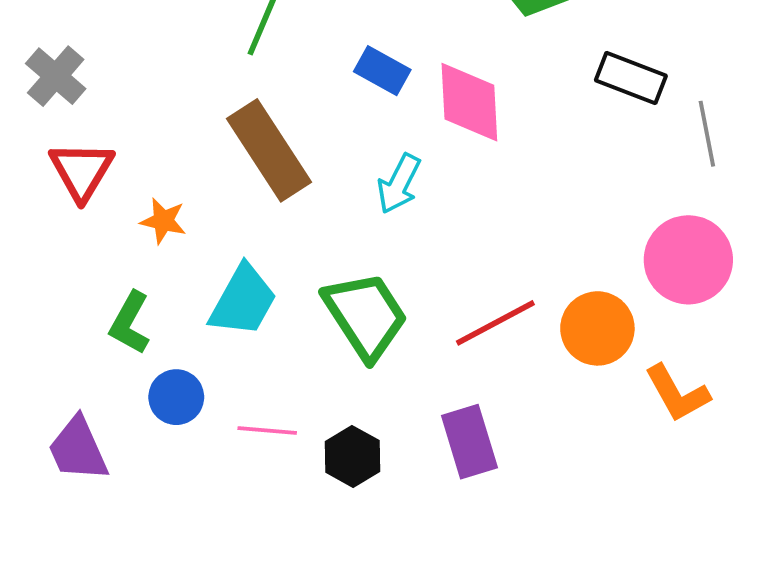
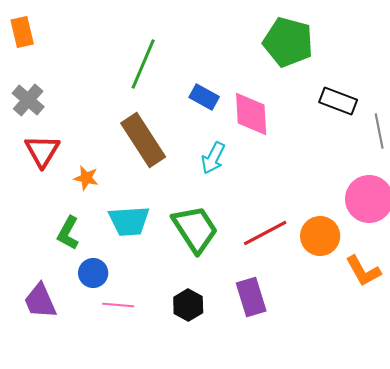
cyan trapezoid: (243, 301) -> (129, 221), turned 57
pink line: (267, 431) -> (118, 305), moved

